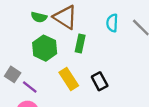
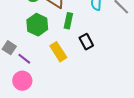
black rectangle: (100, 81) -> (86, 42), moved

